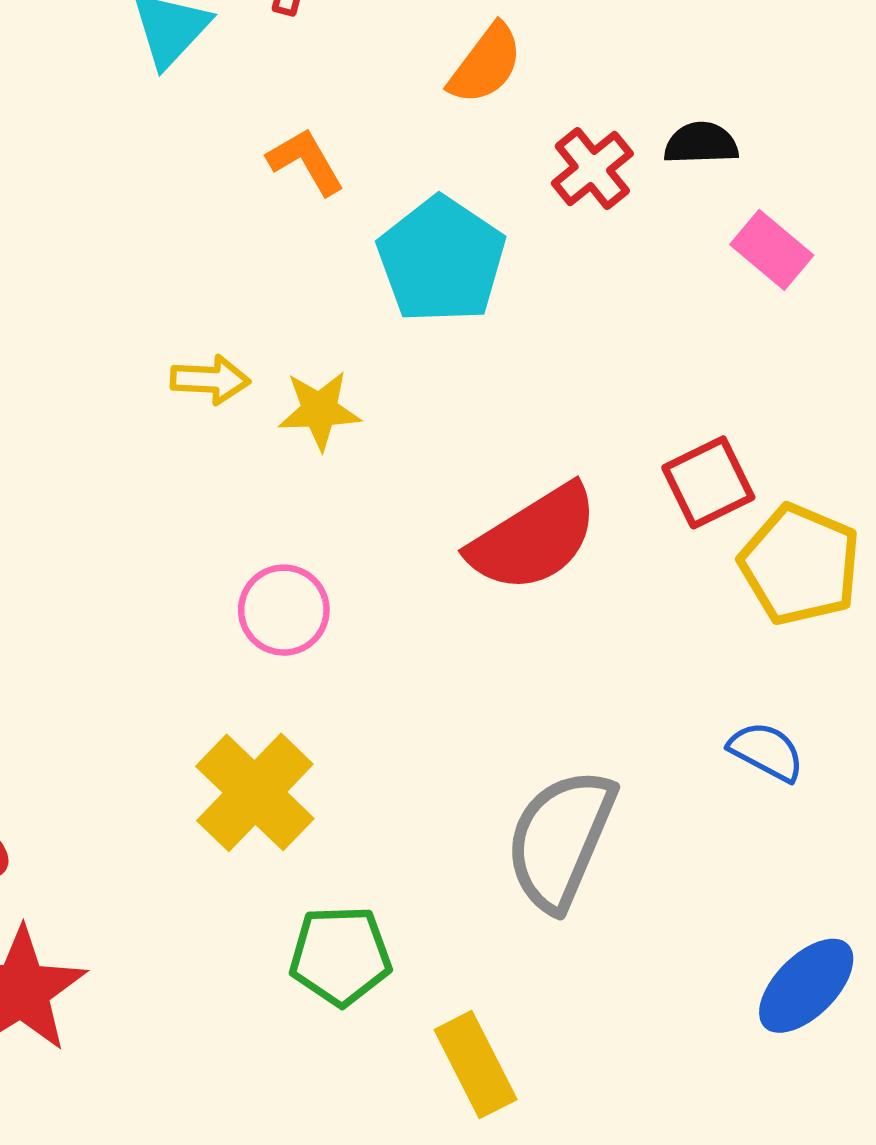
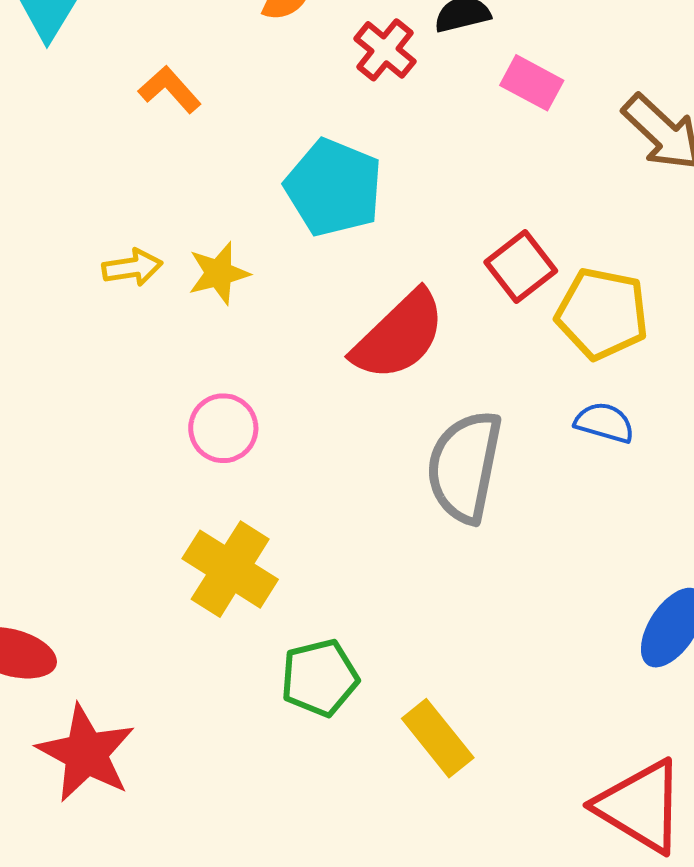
cyan pentagon: (441, 260) -> (334, 188), moved
blue semicircle: (766, 751) -> (604, 423), moved
gray semicircle: (560, 839) -> (464, 467), moved

